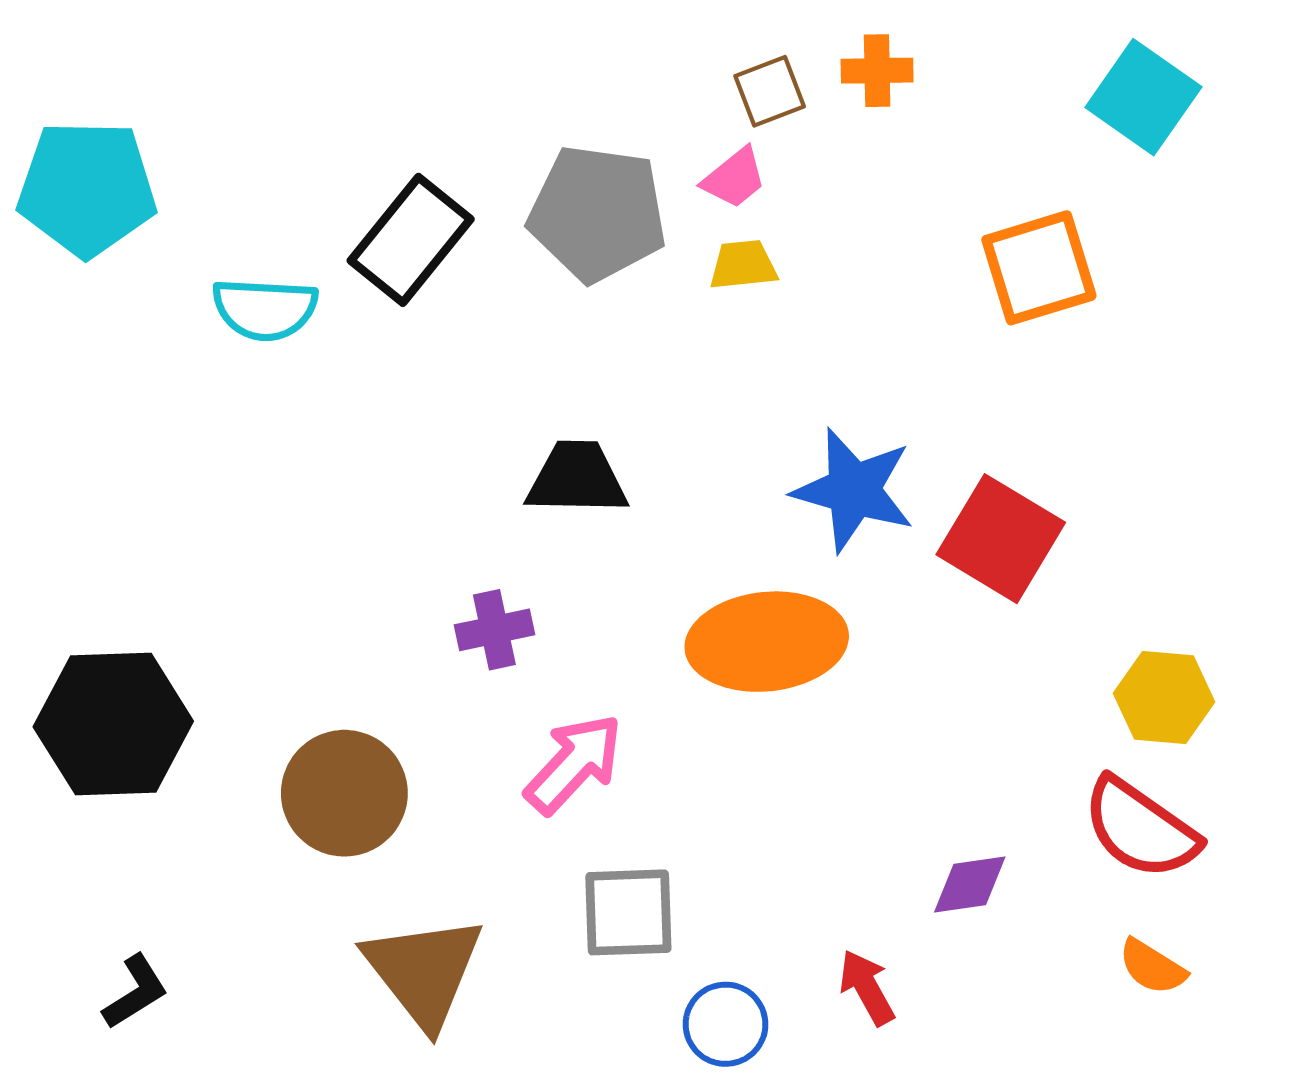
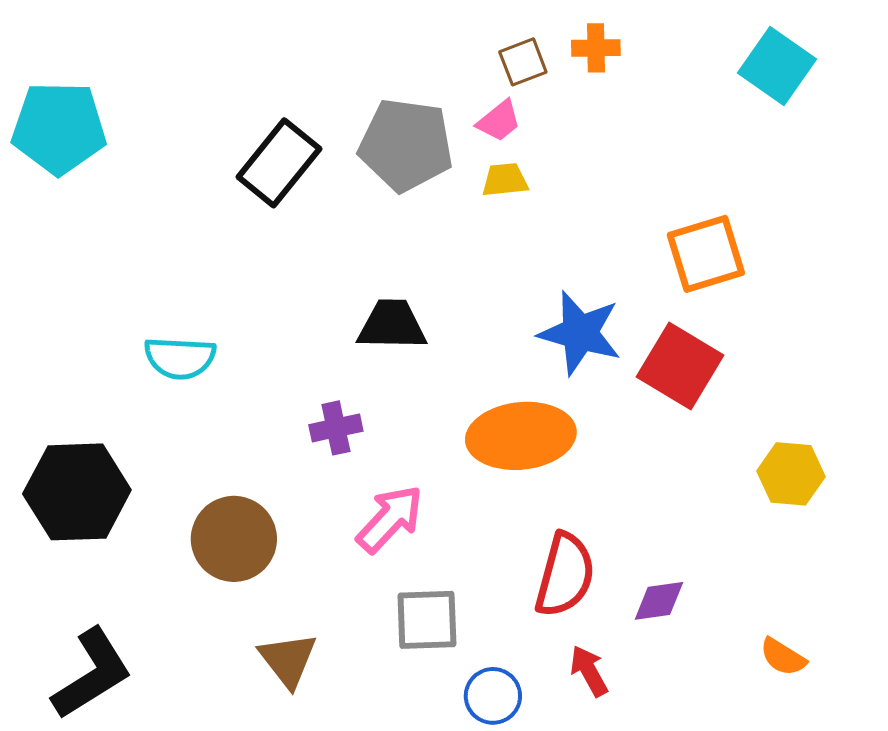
orange square: (1039, 268) -> (706, 254), moved
cyan semicircle: (265, 309) -> (180, 358), moved
red semicircle: (1140, 829) -> (565, 575), moved, turned -110
brown triangle: (424, 971) -> (288, 660), size x0.7
black L-shape: (135, 992) -> (92, 674), size x1.8

